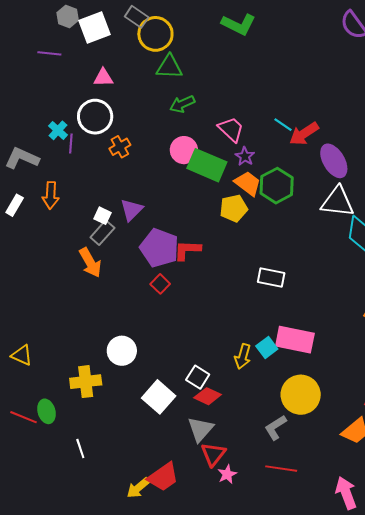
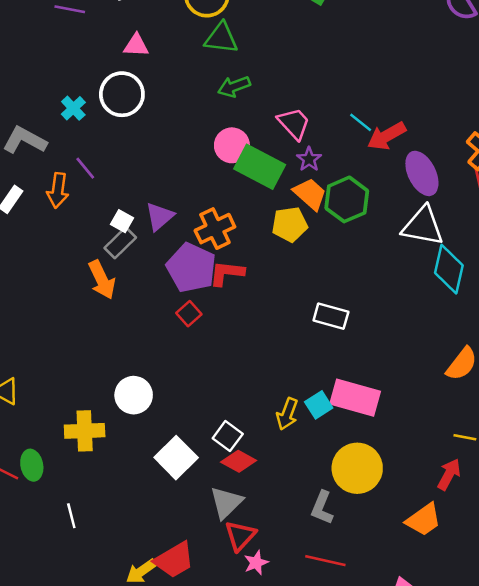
purple line: (71, 143) -> (85, 168), moved, turned -48
orange cross: (120, 147) -> (215, 229), moved, size x1.4
gray L-shape: (275, 428) -> (322, 508), turned -40

